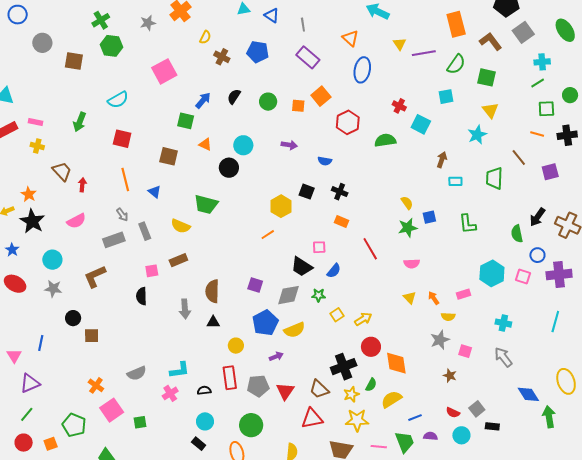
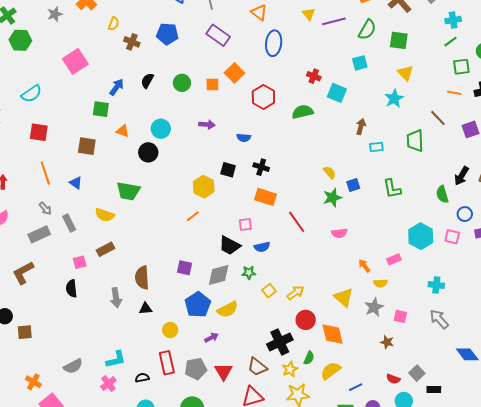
orange rectangle: (341, 222) -> (266, 197), size x1.5
blue semicircle: (334, 271) -> (262, 247), turned 42
yellow triangle: (410, 298) -> (344, 297), moved, size x1.5

